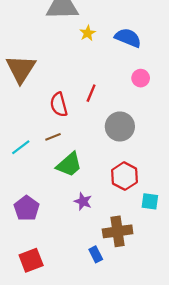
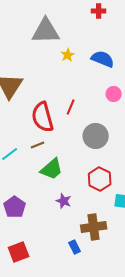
red semicircle: (59, 105) -> (43, 117), size x1.4

